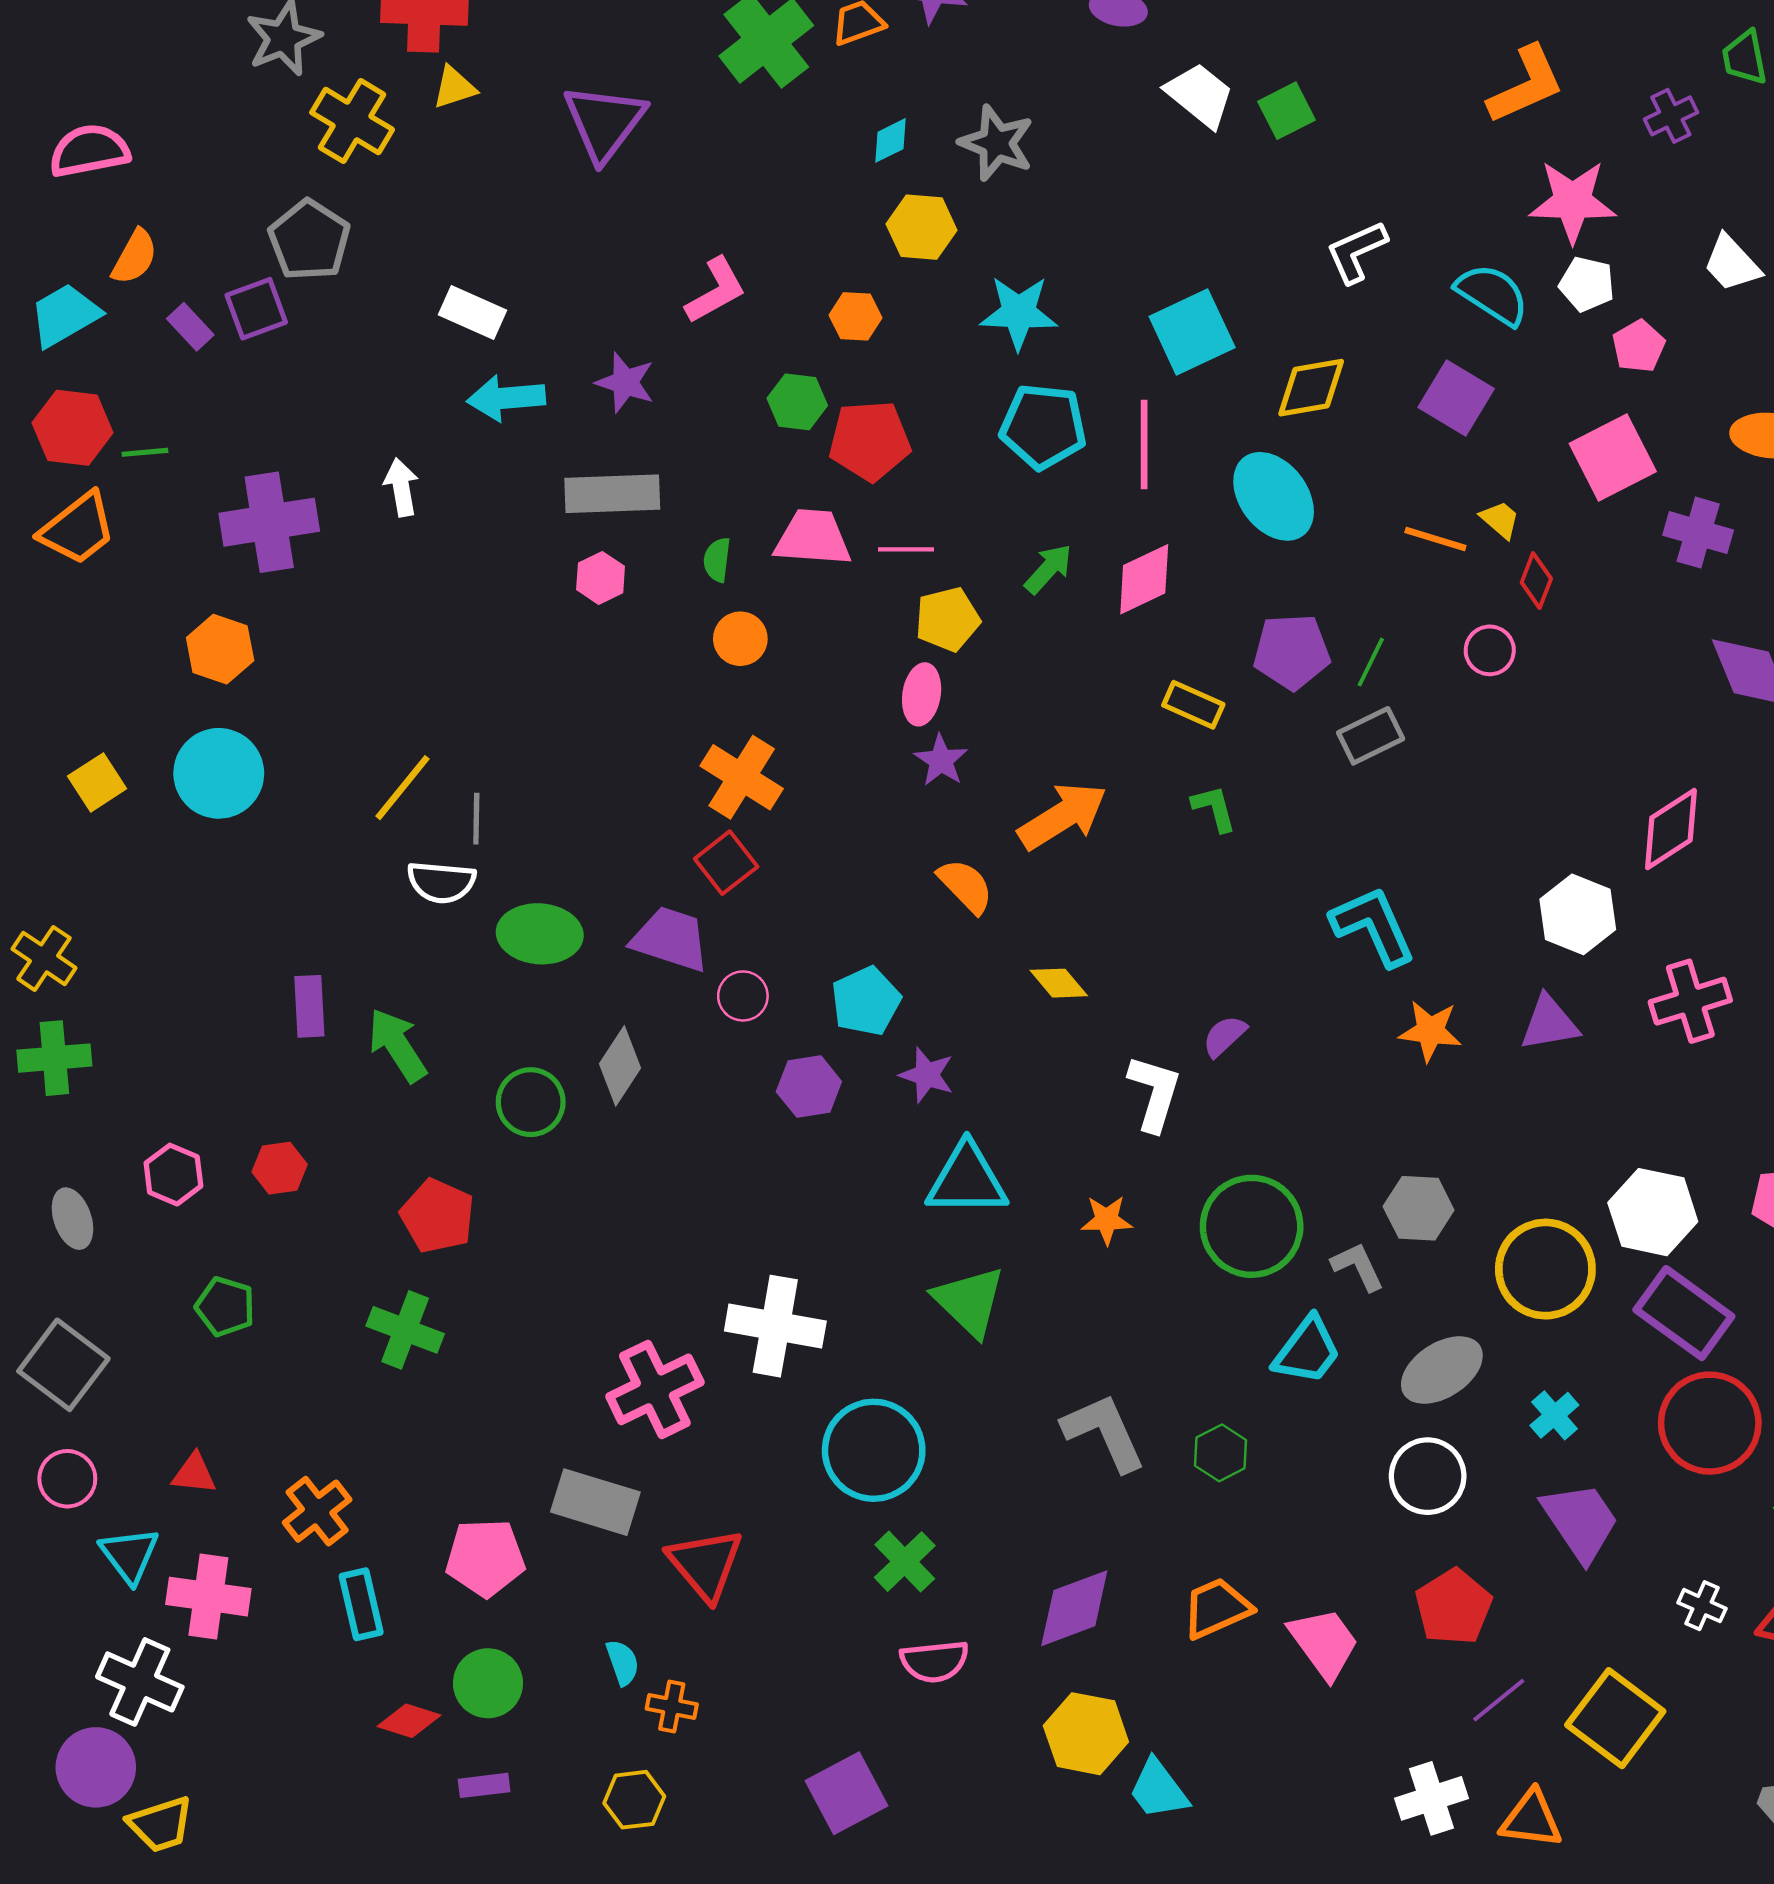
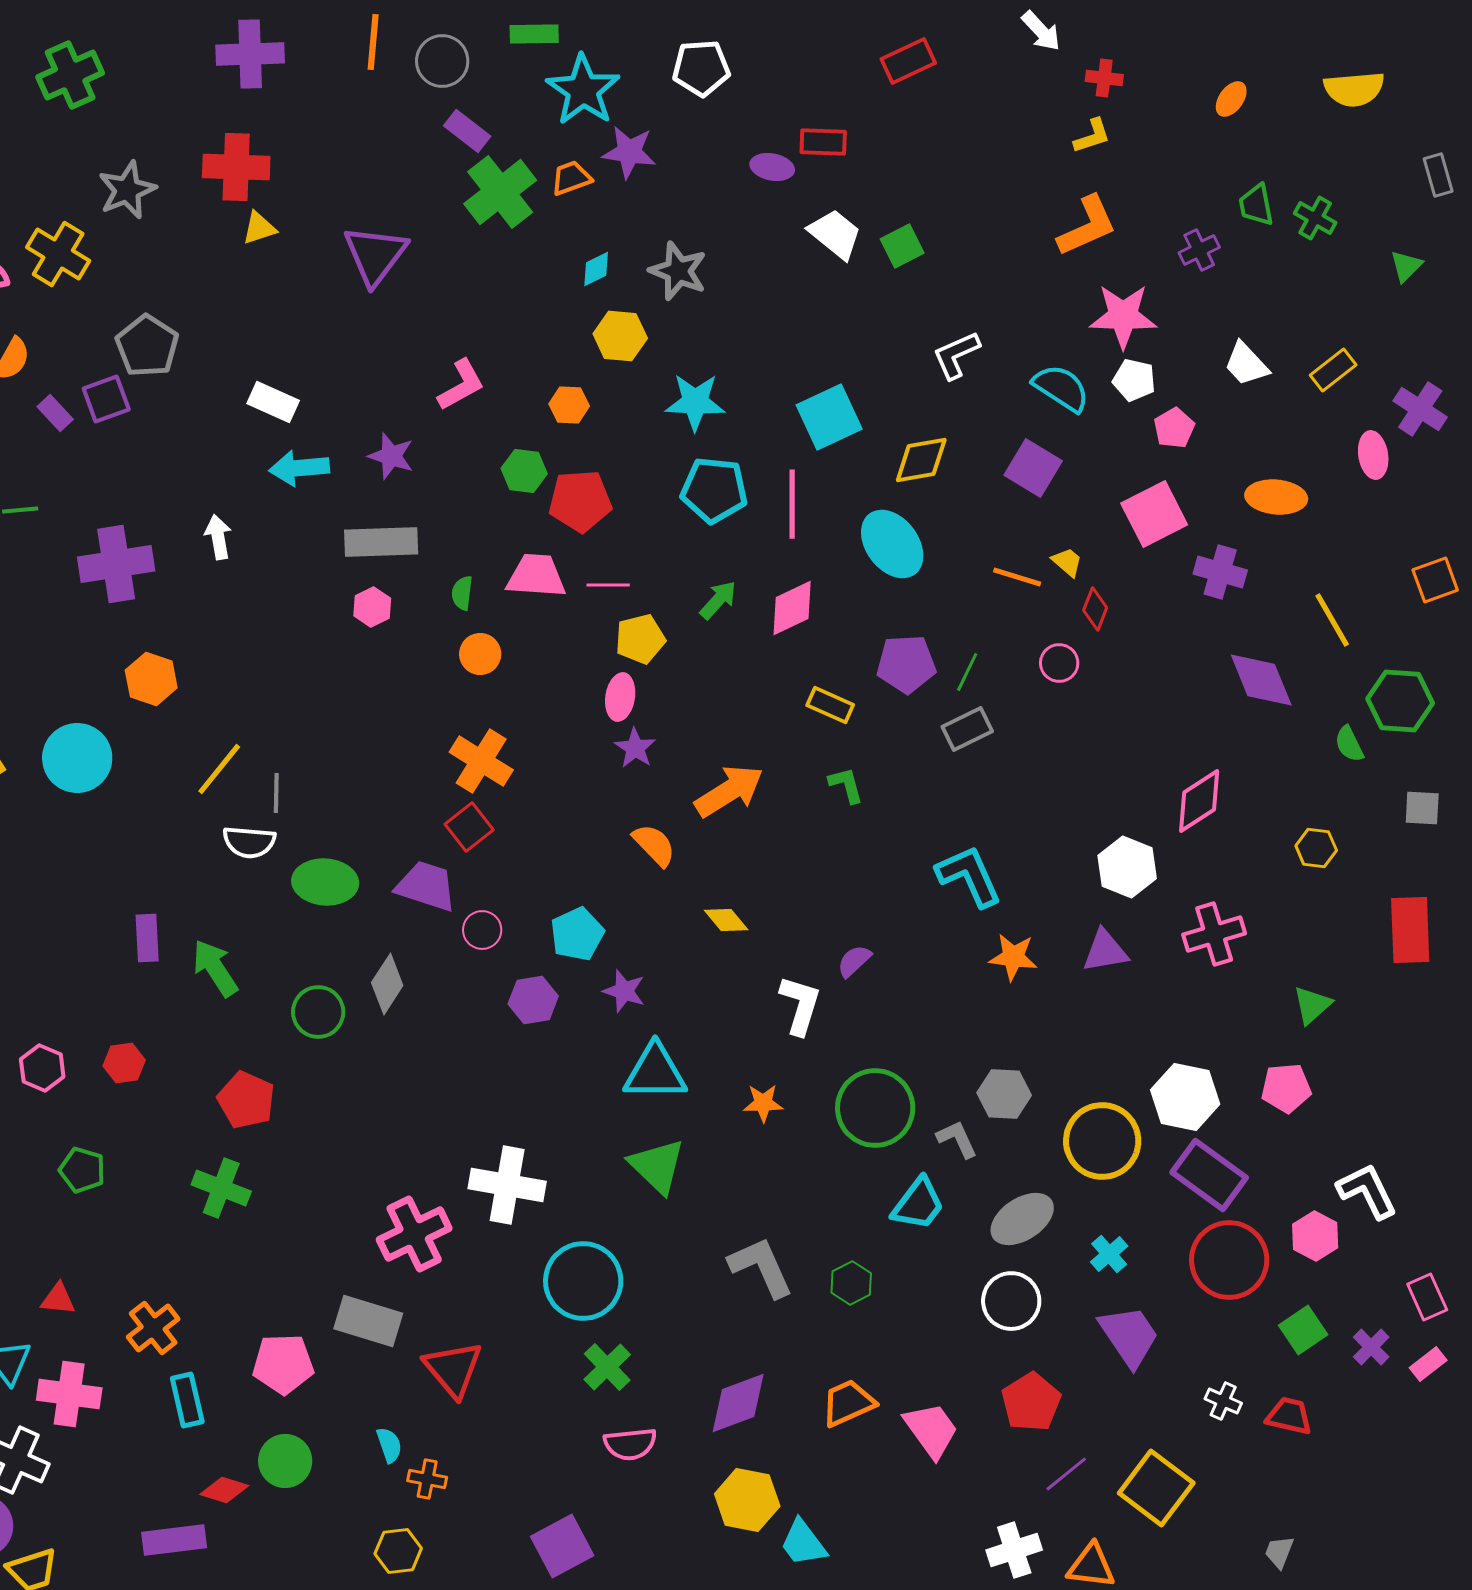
yellow cross: (352, 121) -> (58, 254), moved
orange hexagon: (220, 649) -> (151, 679), moved
purple rectangle: (484, 1785) -> (174, 1540), moved, size x1.6

